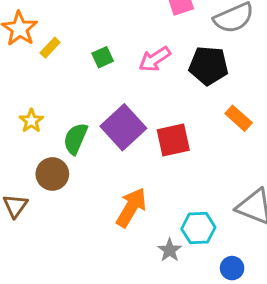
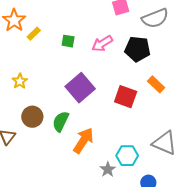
green square: (103, 57) -> (68, 41), turned 32
green semicircle: (75, 139) -> (61, 121), moved
red square: (173, 140) -> (126, 97), moved, turned 30

